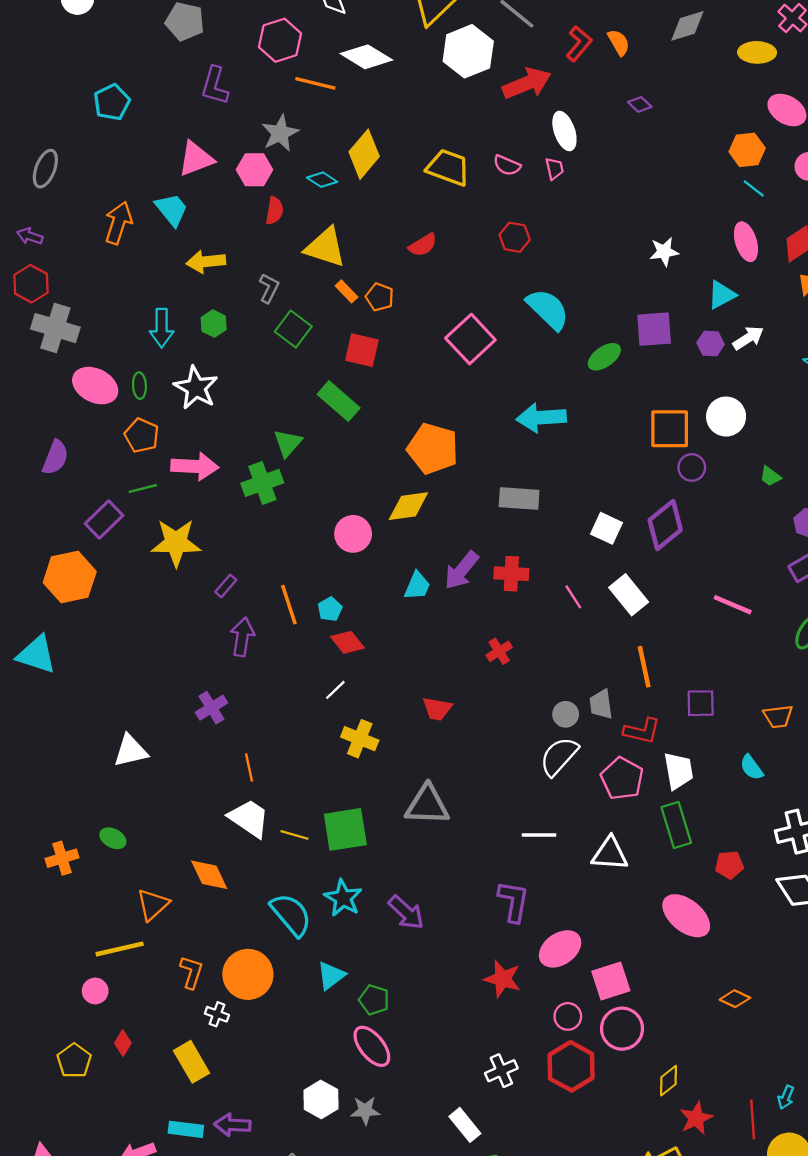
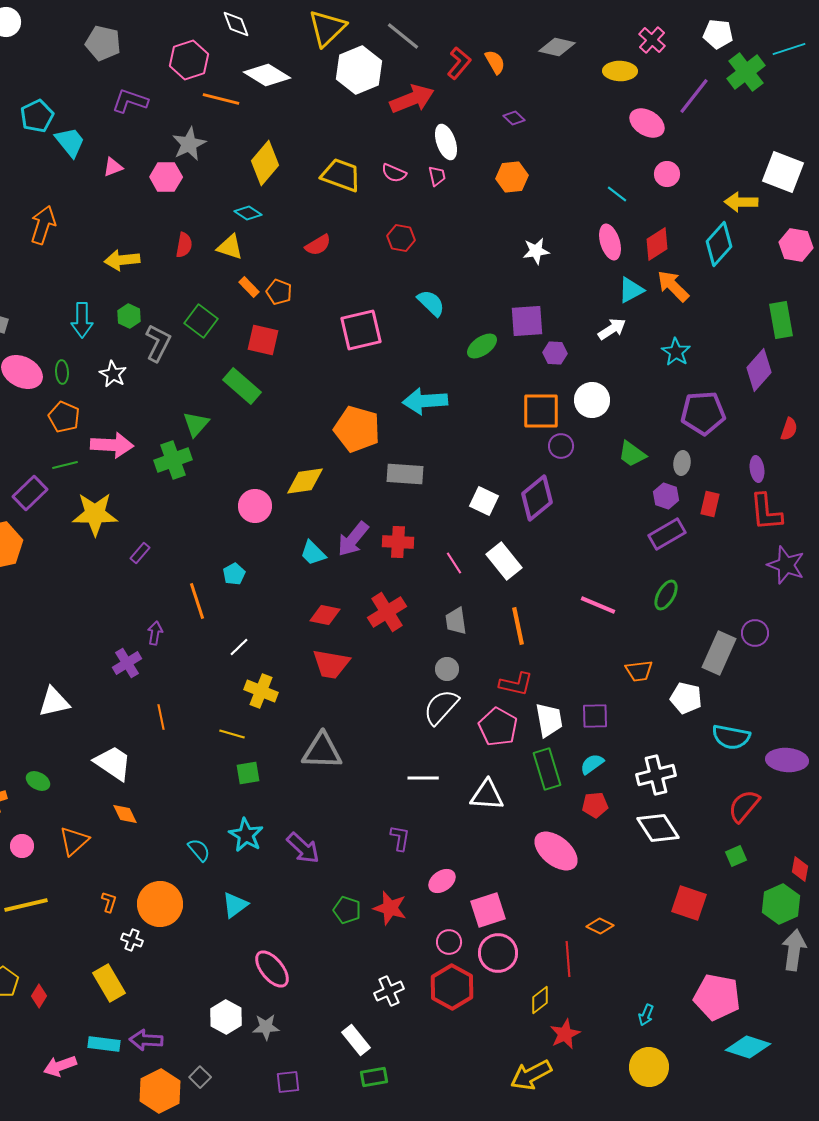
gray diamond: (687, 26) -> (557, 47), turned 30
purple L-shape: (215, 86) -> (130, 101), turned 93
orange hexagon: (747, 150) -> (512, 177), moved
pink triangle: (196, 159) -> (113, 167), size x0.6
cyan diamond: (322, 180) -> (248, 213), moved
cyan trapezoid: (172, 210) -> (70, 142), moved
red semicircle: (274, 211) -> (184, 245), moved
yellow triangle: (325, 247) -> (230, 247), size x0.7
gray L-shape: (269, 288) -> (158, 343), moved, size x1.4
cyan triangle: (722, 295) -> (631, 290), moved
cyan semicircle: (548, 309) -> (431, 303), size x0.7
pink square: (470, 339) -> (361, 330), turned 30
purple hexagon: (711, 344) -> (555, 353), moved
white star: (196, 388) -> (113, 374), size x0.7
orange pentagon: (433, 449) -> (357, 429), moved
green trapezoid: (770, 476) -> (632, 454), size x1.4
cyan trapezoid: (417, 586) -> (313, 553), turned 112
orange line: (289, 605) -> (197, 601), moved
pink line: (733, 605) -> (598, 605), moved
purple arrow: (242, 637) -> (155, 633), moved, size x0.7
red diamond: (348, 642) -> (325, 615), moved, turned -40
red cross: (499, 651) -> (387, 612), size x1.6
purple square: (701, 703) -> (595, 716), moved
gray trapezoid: (601, 704) -> (456, 621), moved
red trapezoid: (437, 709) -> (331, 664), size x1.4
cyan semicircle: (752, 767) -> (592, 764), moved, turned 90
white trapezoid: (249, 818) -> (113, 763), moved
green square: (345, 829) -> (248, 773), size x0.6
yellow line: (294, 835) -> (232, 734), moved
orange diamond: (209, 875) -> (125, 814), size x0.7
purple L-shape: (514, 901) -> (400, 838), size x0.7
cyan semicircle: (291, 915) -> (199, 850), size x0.6
yellow line: (120, 949) -> (26, 905), moved
pink ellipse: (560, 949) -> (442, 881), size x0.7
orange L-shape: (191, 972) -> (109, 902), size x0.7
pink circle: (95, 991) -> (22, 846), moved
green pentagon: (374, 1000) -> (347, 910), moved
red diamond: (123, 1043) -> (39, 996), moved
red line: (753, 1119) -> (568, 959), moved

